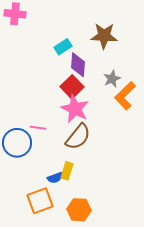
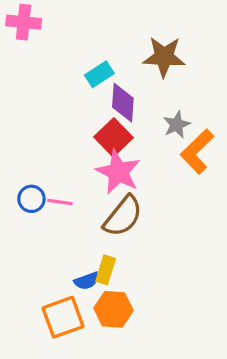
blue circle: (17, 143) -> (31, 199), moved, size x0.6
orange hexagon: (79, 210) -> (114, 309), moved

